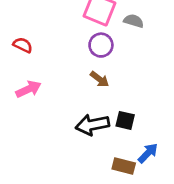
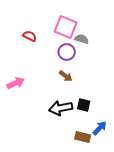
gray semicircle: (134, 21) -> (82, 39), moved
red semicircle: (23, 45) -> (30, 36), moved

